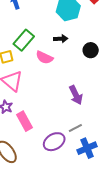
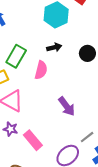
pink semicircle: (44, 57) -> (41, 70), turned -90
purple arrow: (76, 95) -> (67, 106), moved

